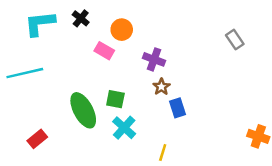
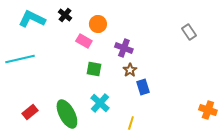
cyan L-shape: (40, 23) -> (32, 19), turned 32
green square: (115, 99) -> (94, 69), moved
green ellipse: (83, 110) -> (67, 114), moved

